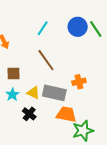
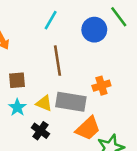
blue circle: (78, 27) -> (94, 30), moved
brown line: (46, 60) -> (58, 61), turned 30
orange trapezoid: (66, 114) -> (88, 128), turned 130

